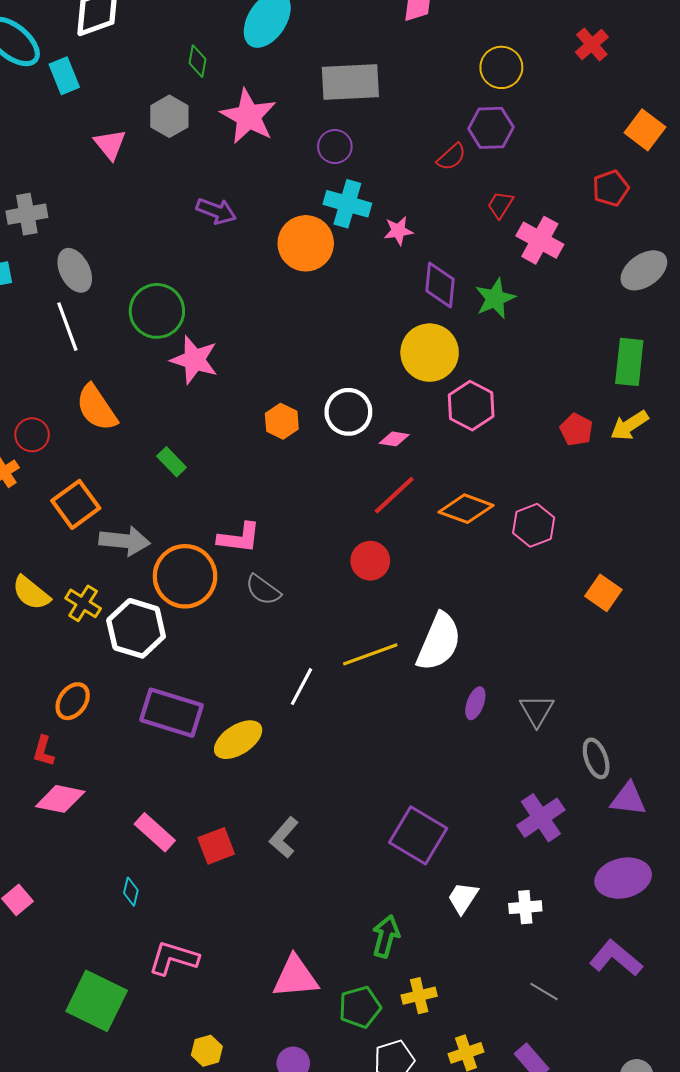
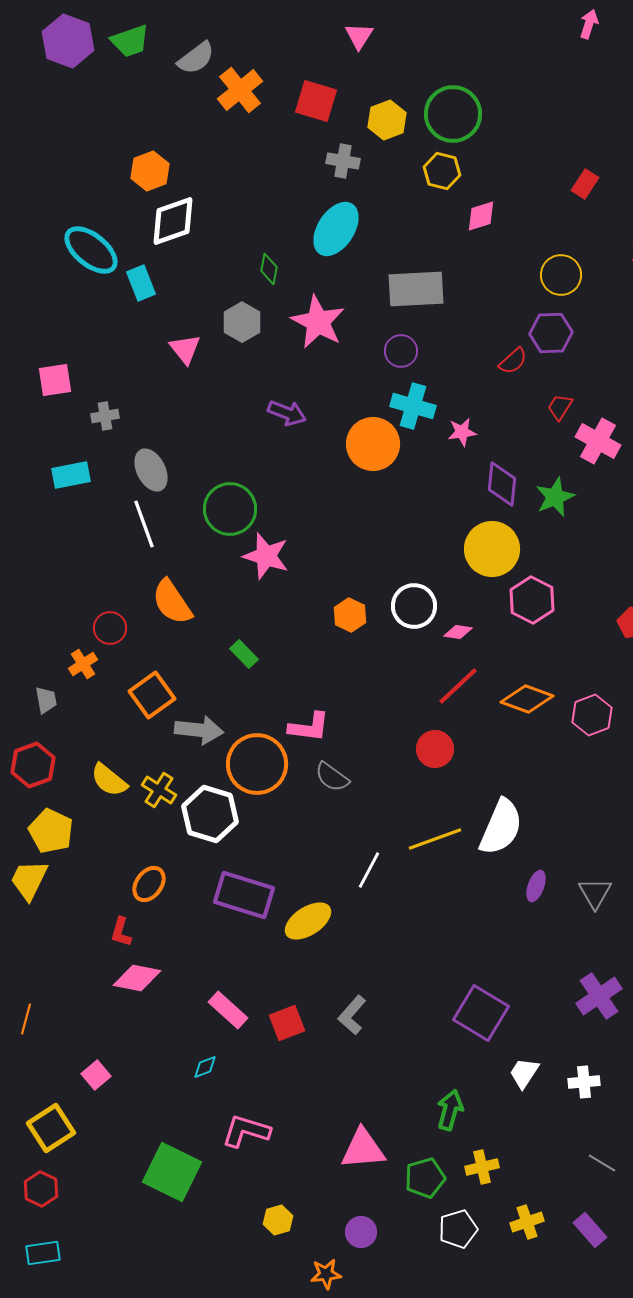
gray cross: (27, 214) -> (105, 416), size x0.7
cyan diamond: (131, 892) -> (205, 1067), turned 56

